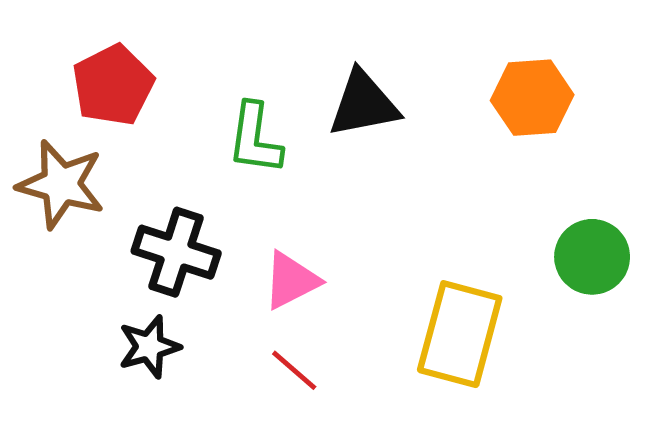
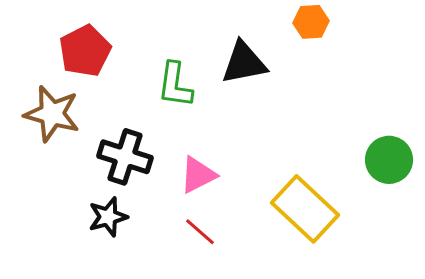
orange hexagon: (532, 98) -> (311, 22), moved, size x0.7
yellow rectangle: (460, 334) -> (305, 209), turned -62

